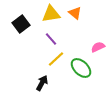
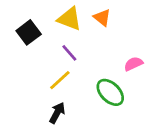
yellow triangle: (51, 14) -> (69, 19), turned 30
yellow line: (56, 59) -> (60, 80), moved

